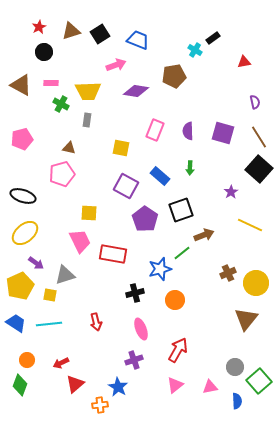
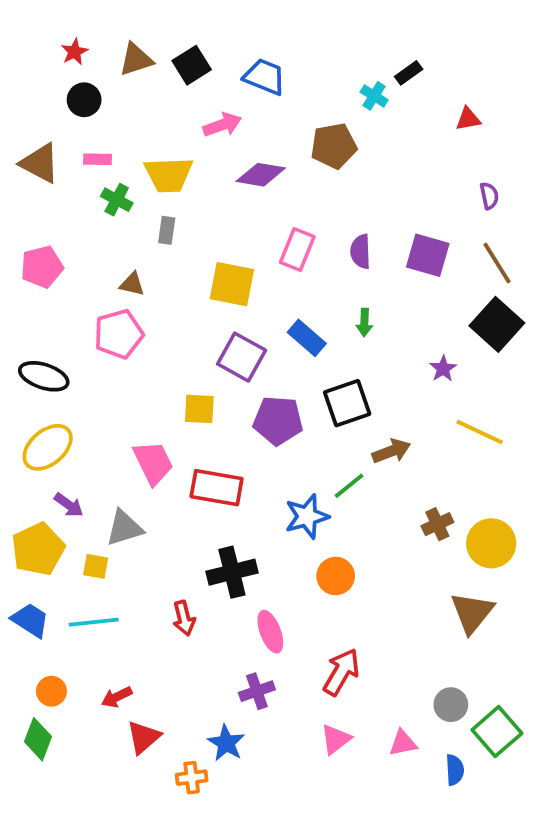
yellow square: (121, 148) -> (232, 284), size x1.4
yellow square: (89, 213) -> (199, 409), moved
purple pentagon: (145, 219) -> (278, 420), turned -30
black cross: (135, 293) -> (232, 572), moved, size x1.4

